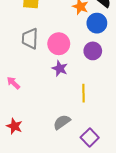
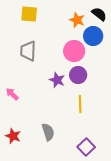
pink circle: (59, 44) -> (74, 51), moved
purple circle: (93, 51) -> (78, 75), moved
gray semicircle: (62, 122) -> (48, 132), moved, turned 108

